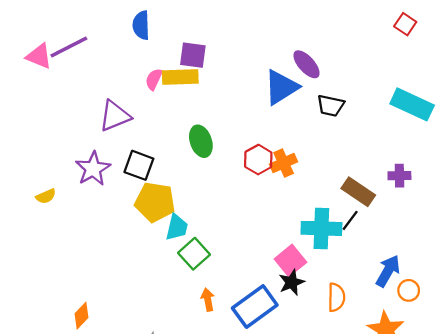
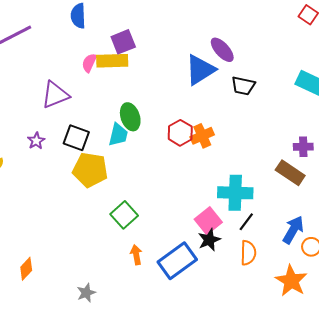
purple square: (193, 55) -> (123, 42), turned -30
purple star: (93, 169) -> (36, 141), size x0.6
brown rectangle: (358, 192) -> (290, 173), moved
black line: (350, 220) -> (246, 222), moved
cyan trapezoid: (177, 227) -> (118, 135), moved

